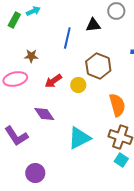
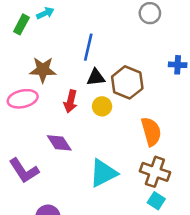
black triangle: (93, 25) -> (96, 77), moved
brown star: (31, 56) -> (43, 70), size x1.5
red arrow: (53, 81) -> (71, 101), turned -42

